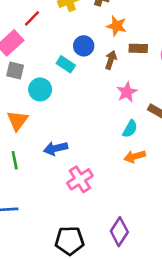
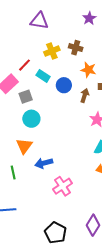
cyan rectangle: (66, 64) -> (43, 76), moved
gray square: (15, 70) -> (26, 97), moved, turned -32
orange triangle: (17, 121) -> (24, 146), moved
black pentagon: (70, 241) -> (55, 233), turned 30

